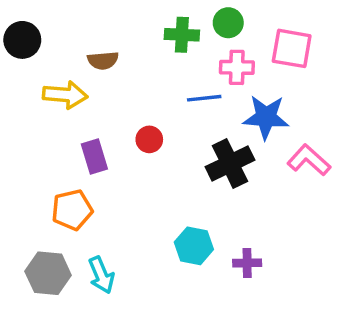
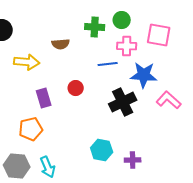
brown semicircle: (103, 60) -> (61, 44), moved

